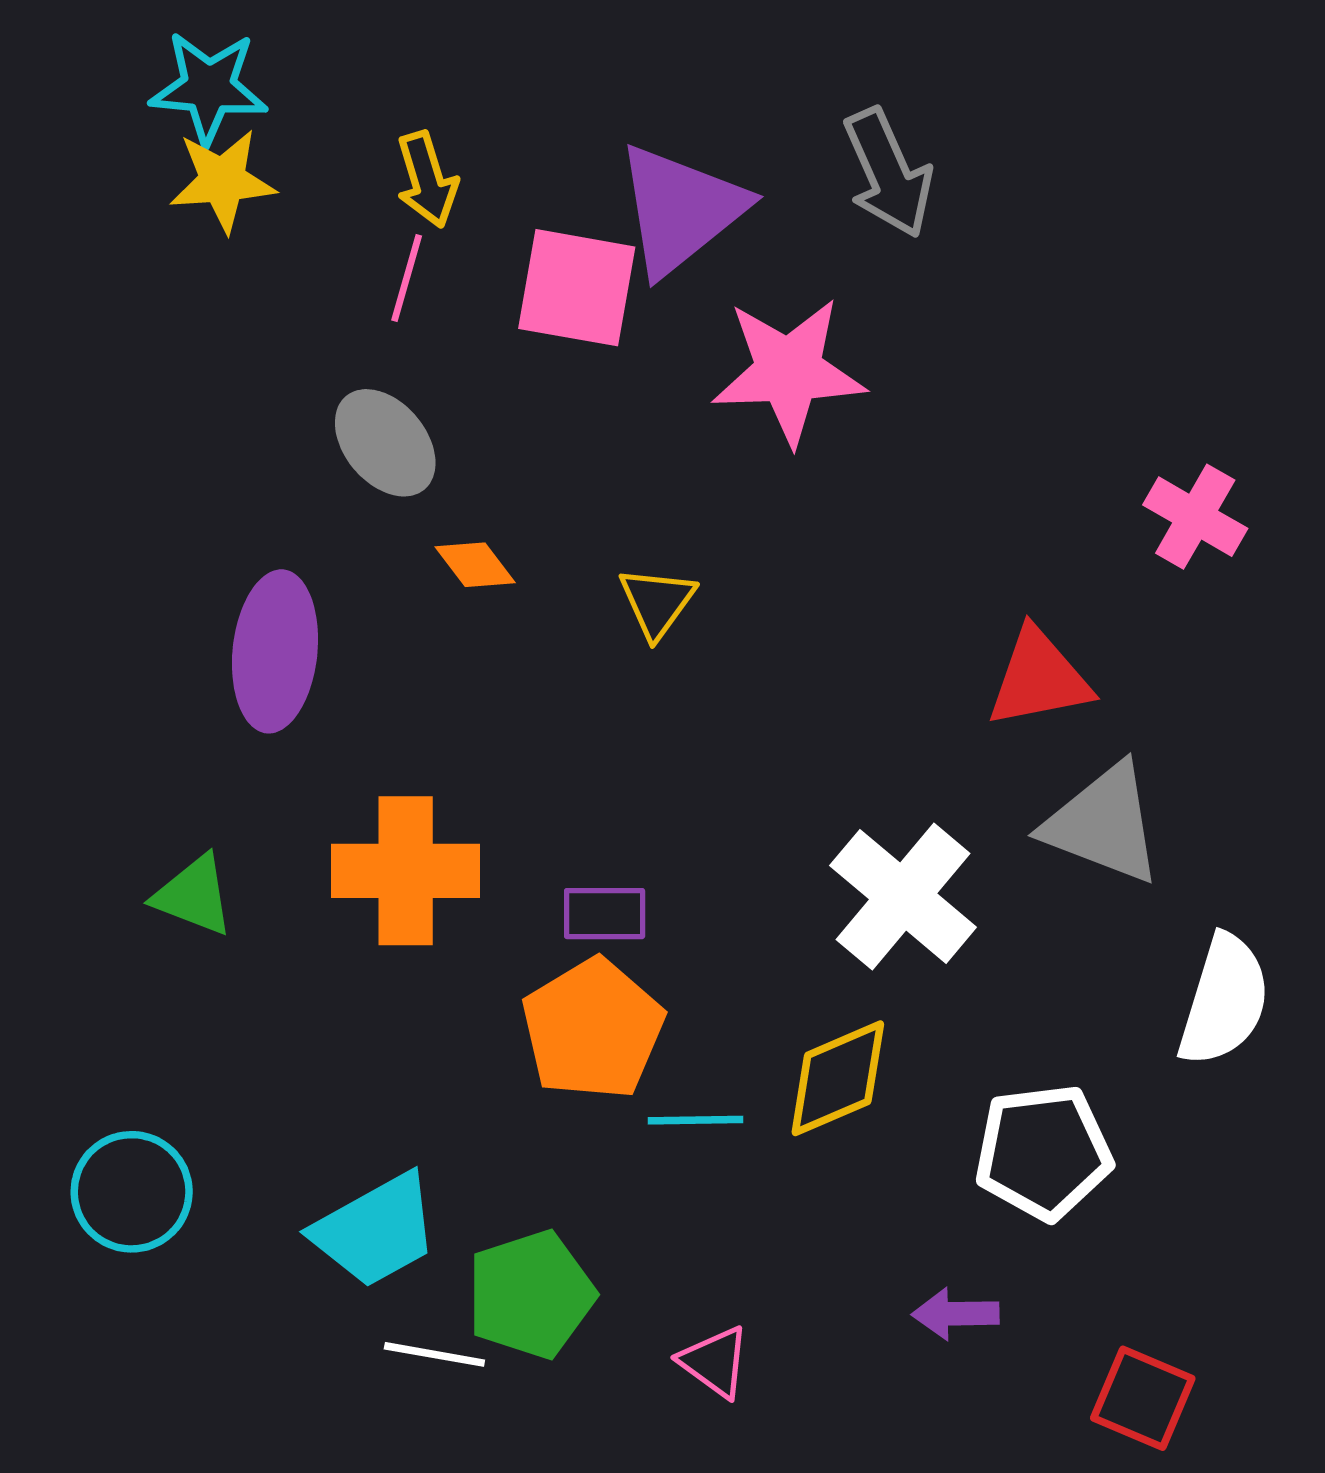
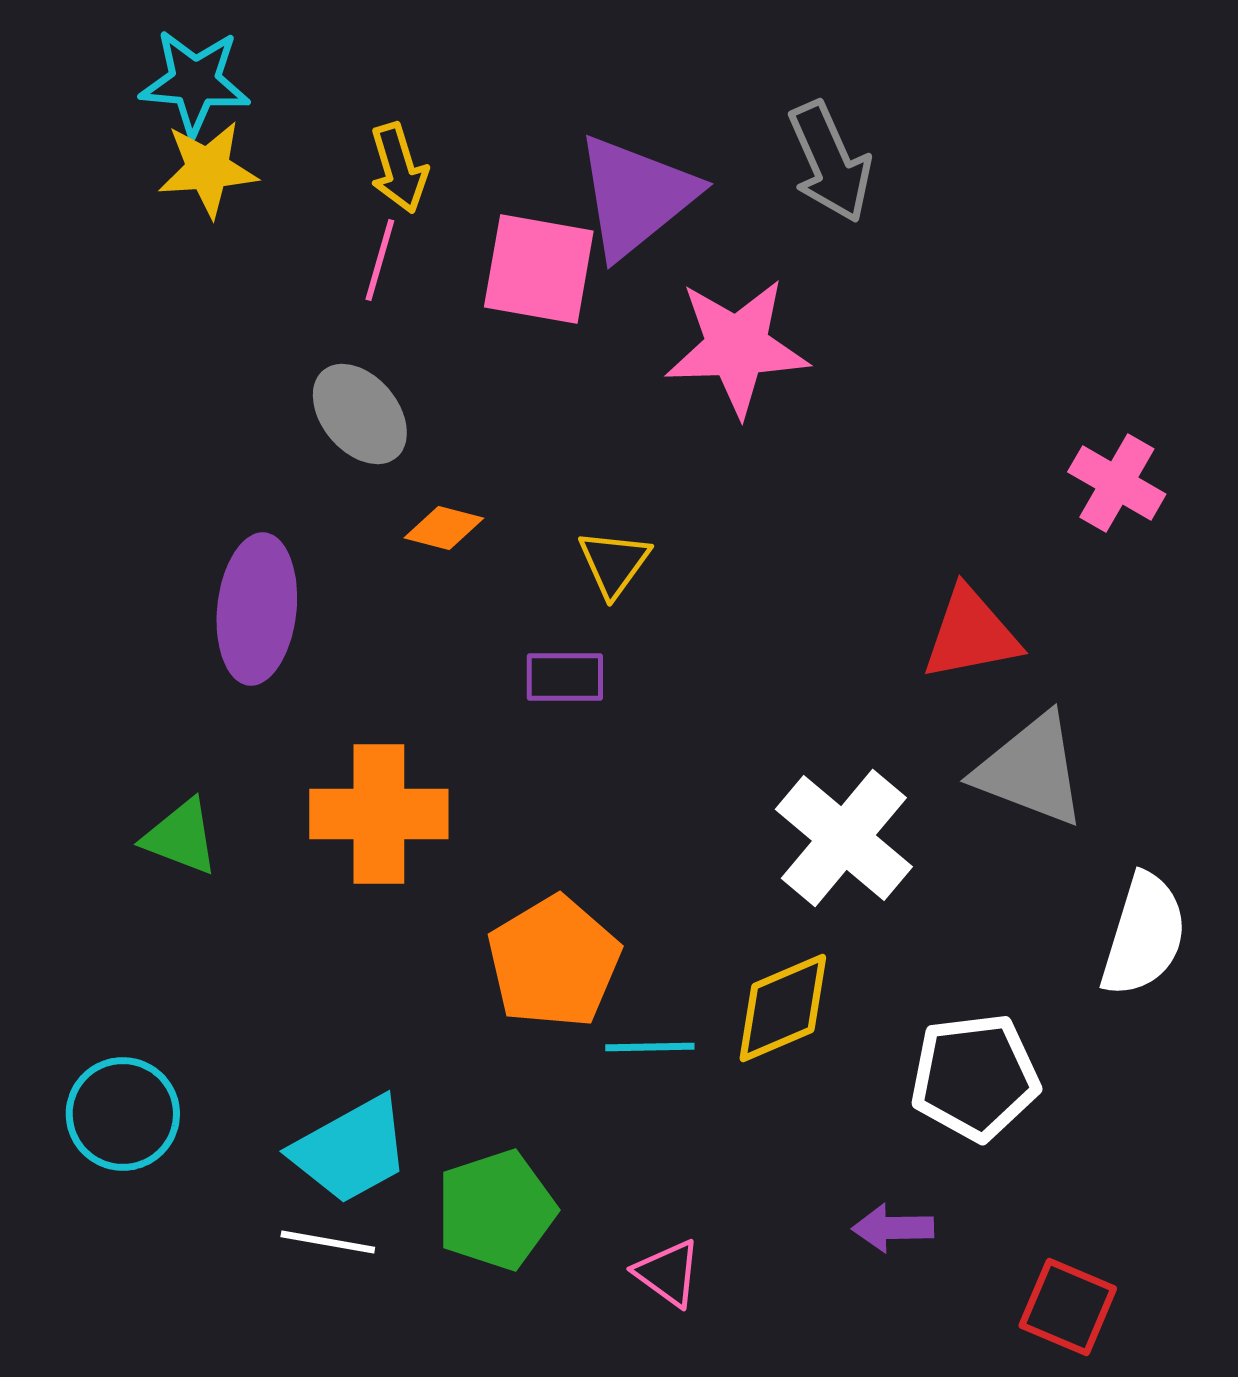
orange diamond: (475, 565) -> (444, 528), turned -38
purple rectangle: (605, 914) -> (565, 677), moved
white line: (434, 1354) -> (328, 1242), moved

